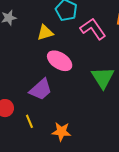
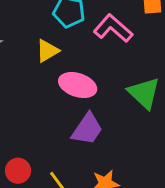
purple trapezoid: (41, 90) -> (87, 129), moved

